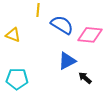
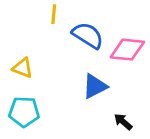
yellow triangle: (13, 35) -> (23, 68), moved
black arrow: (85, 78) -> (123, 122), moved

